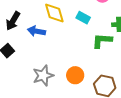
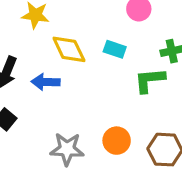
gray star: (43, 76) -> (67, 149), turned 30

